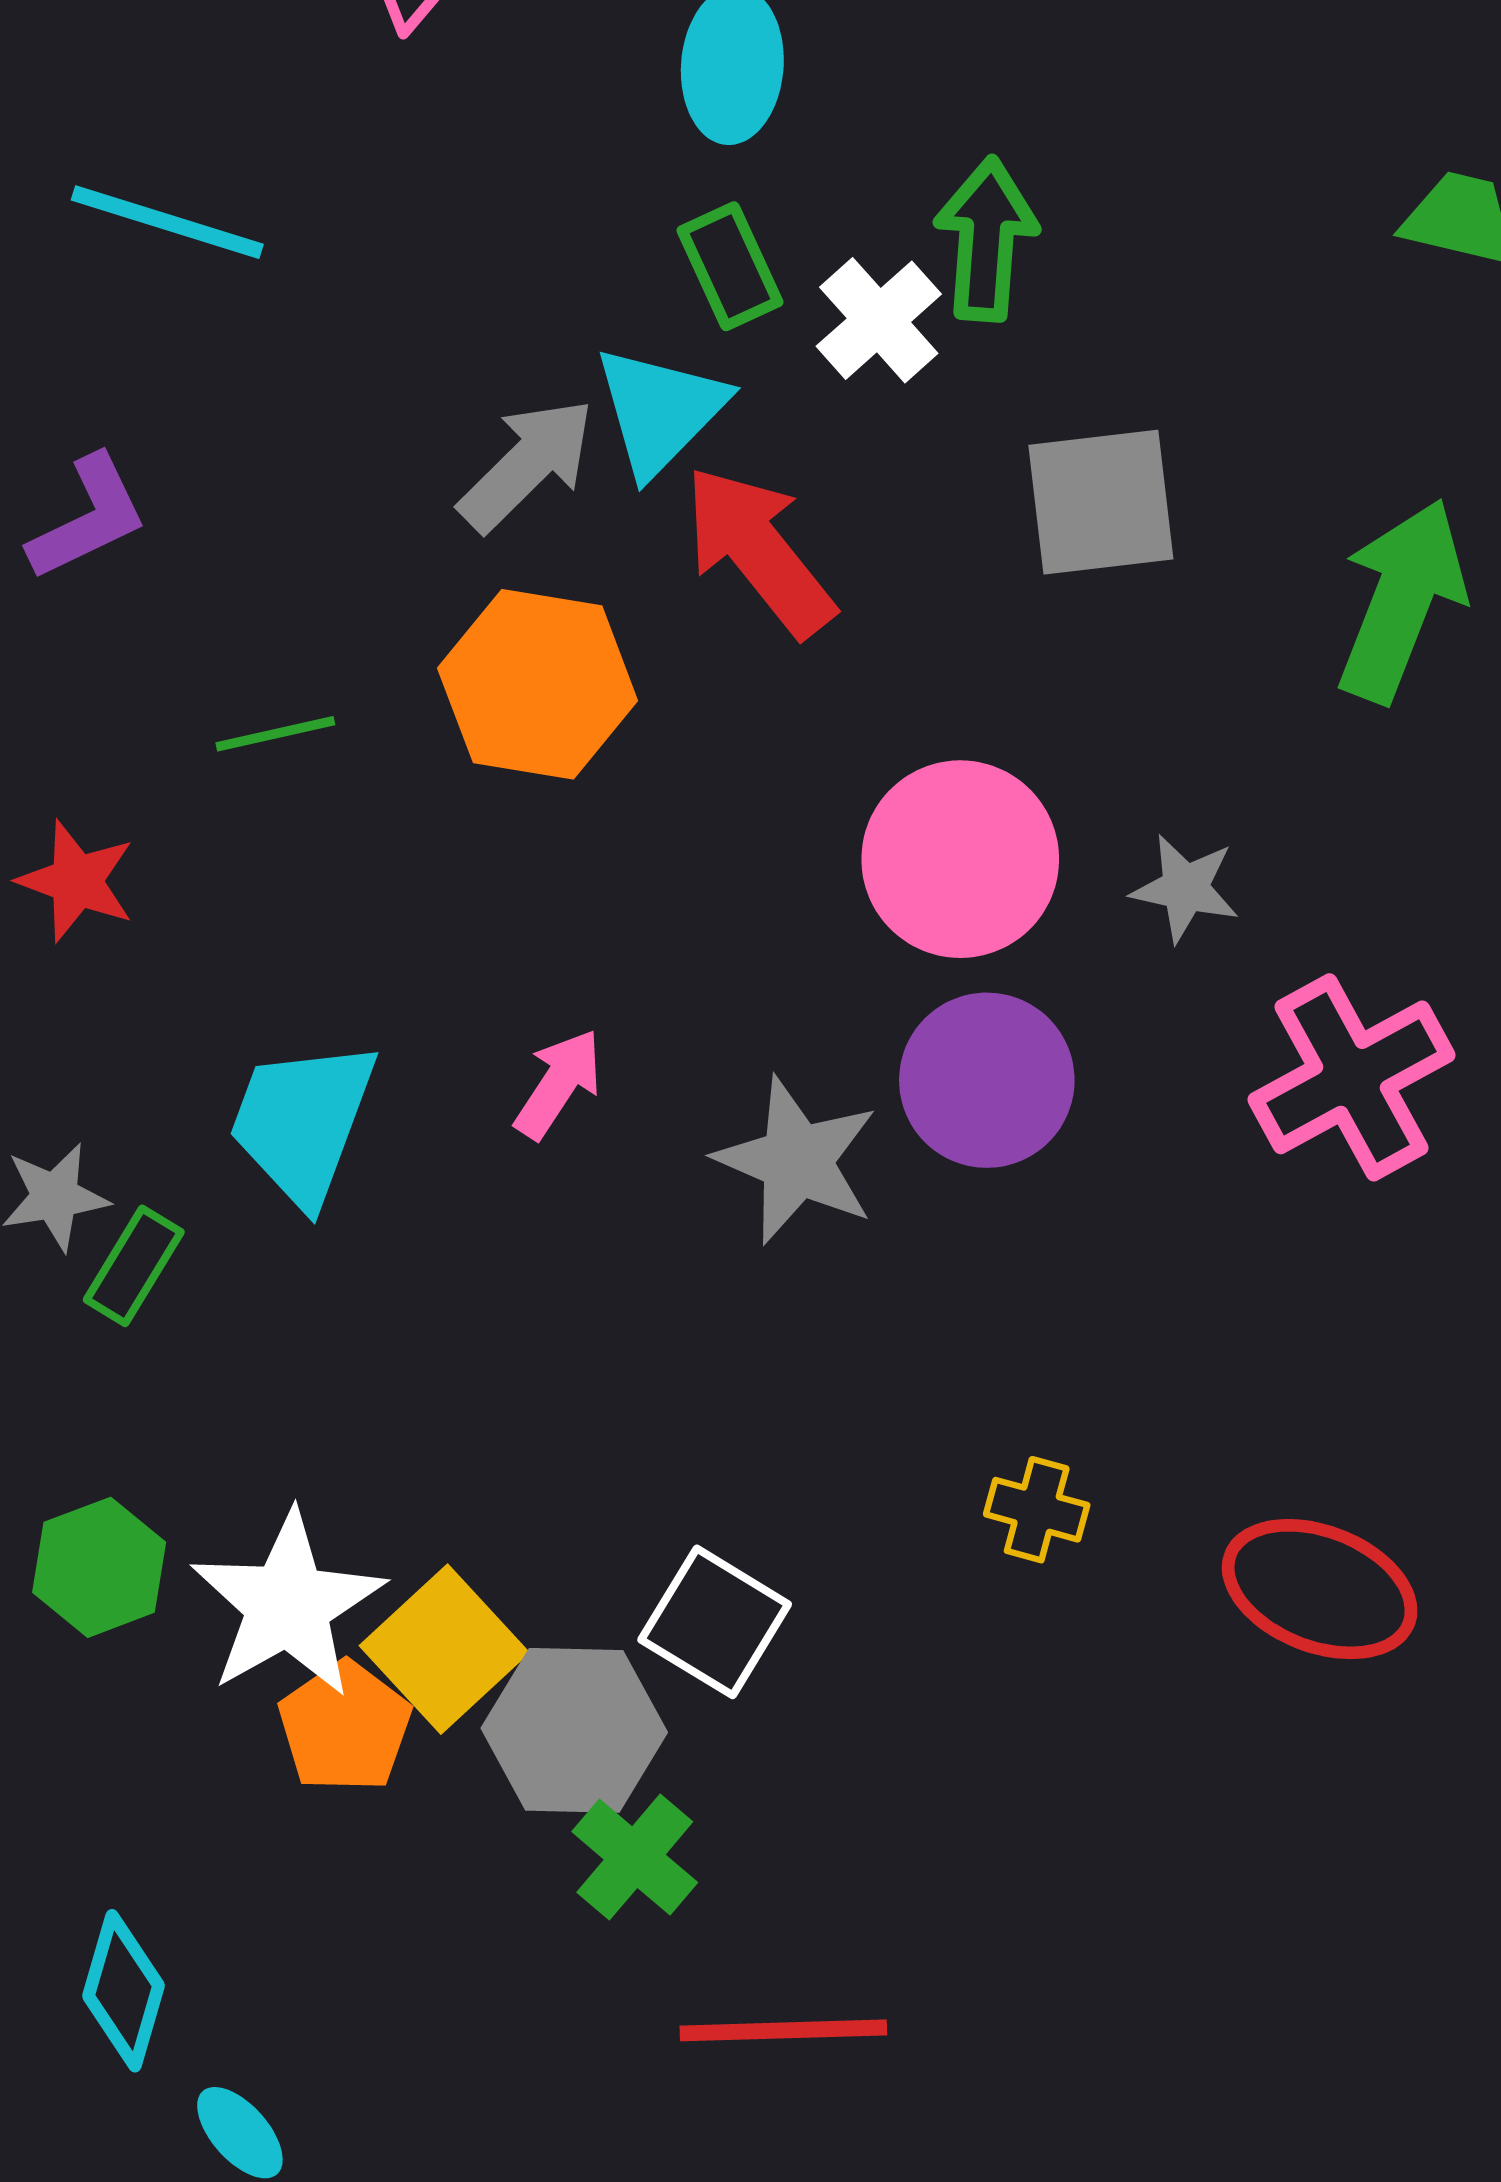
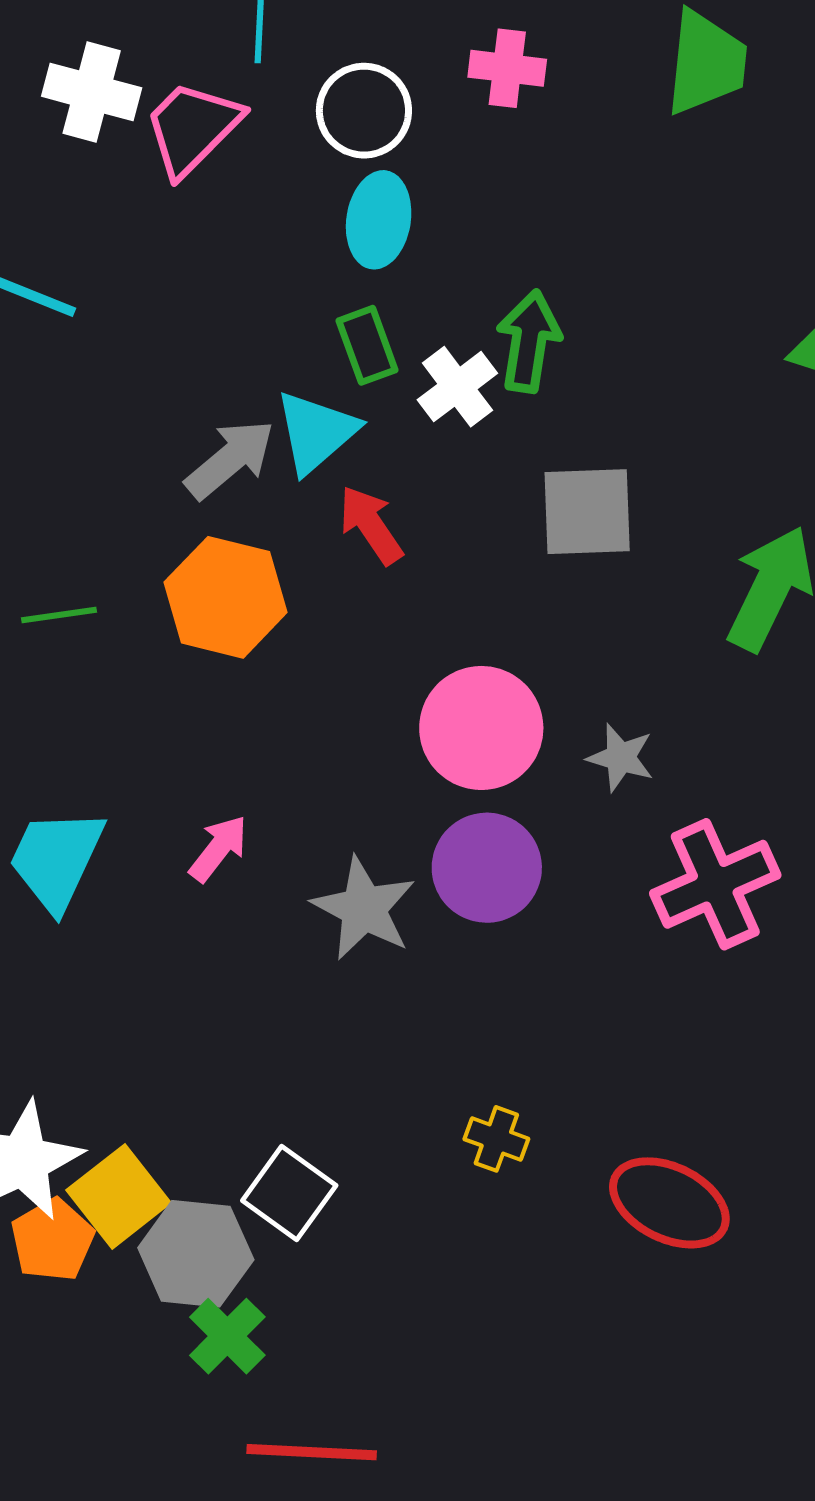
red arrow: (759, 551) -> (371, 525), size x0.7

